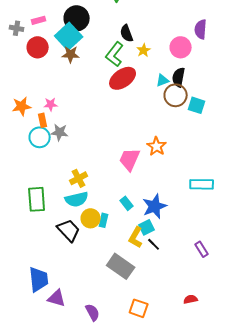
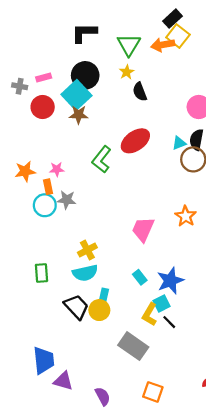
yellow star: (144, 50) -> (127, 72), moved
green L-shape: (115, 54) -> (102, 159), moved
orange star: (157, 146) -> (186, 216), moved
green rectangle: (37, 199) -> (41, 273), size x0.7
yellow circle: (91, 218) -> (99, 310), moved
cyan rectangle: (104, 220) -> (104, 296), moved

